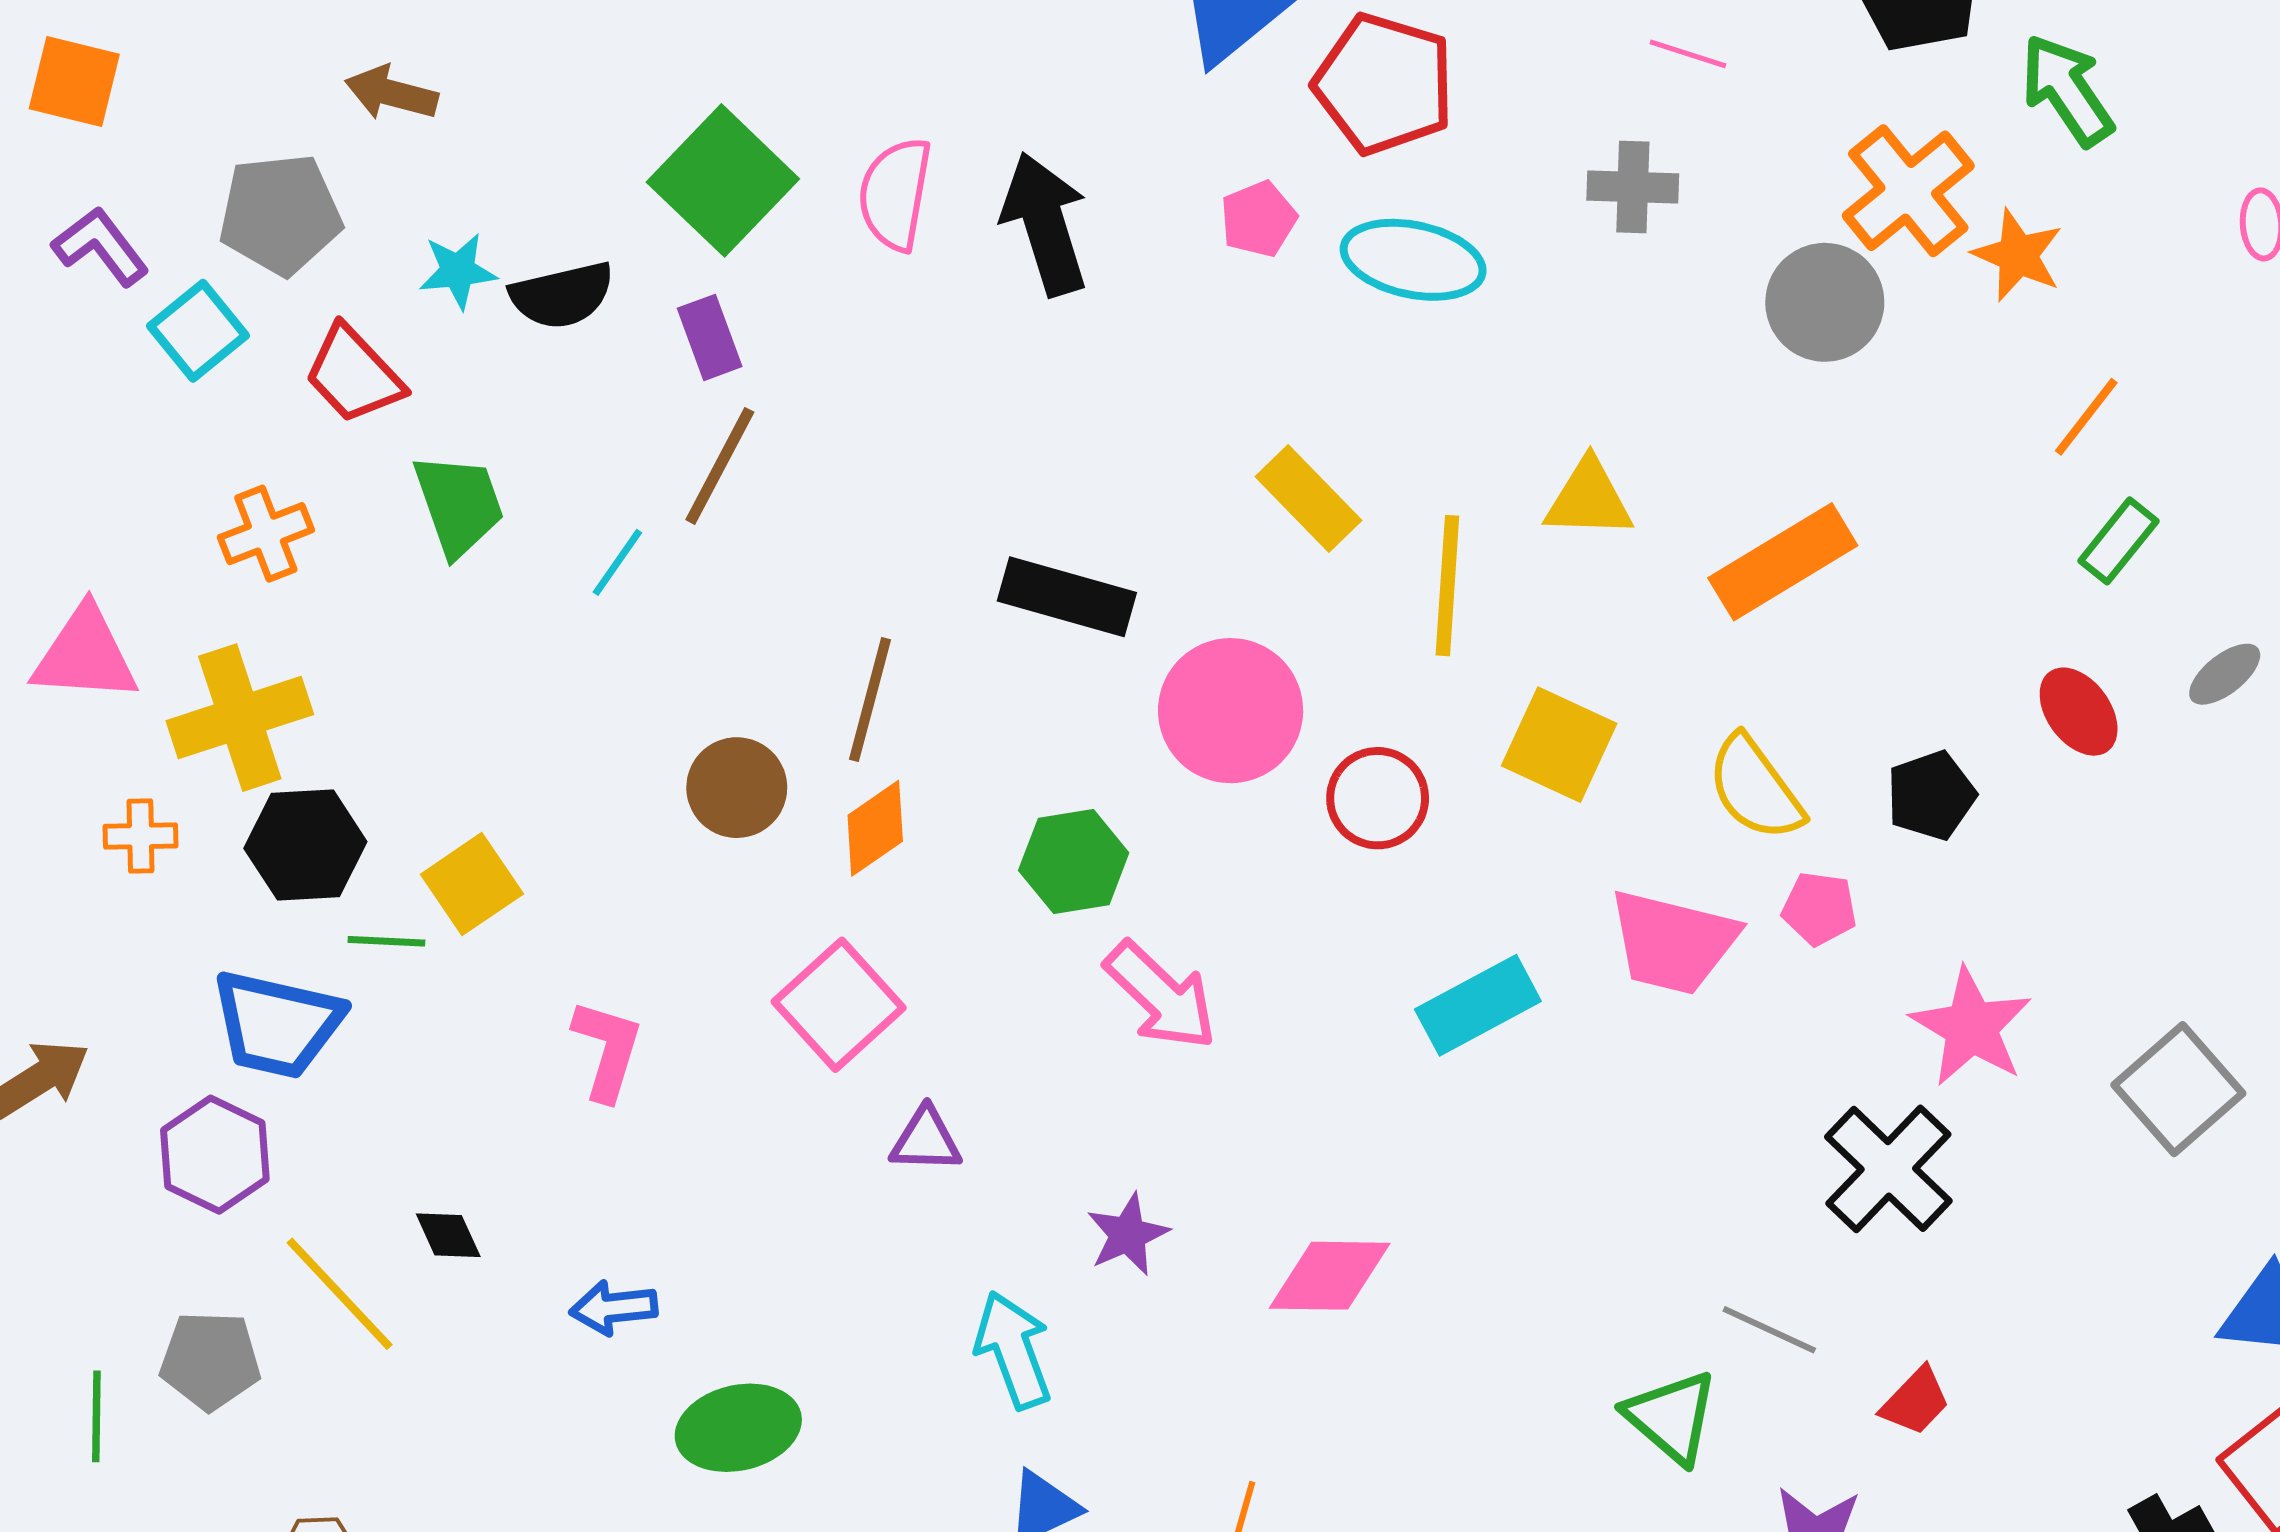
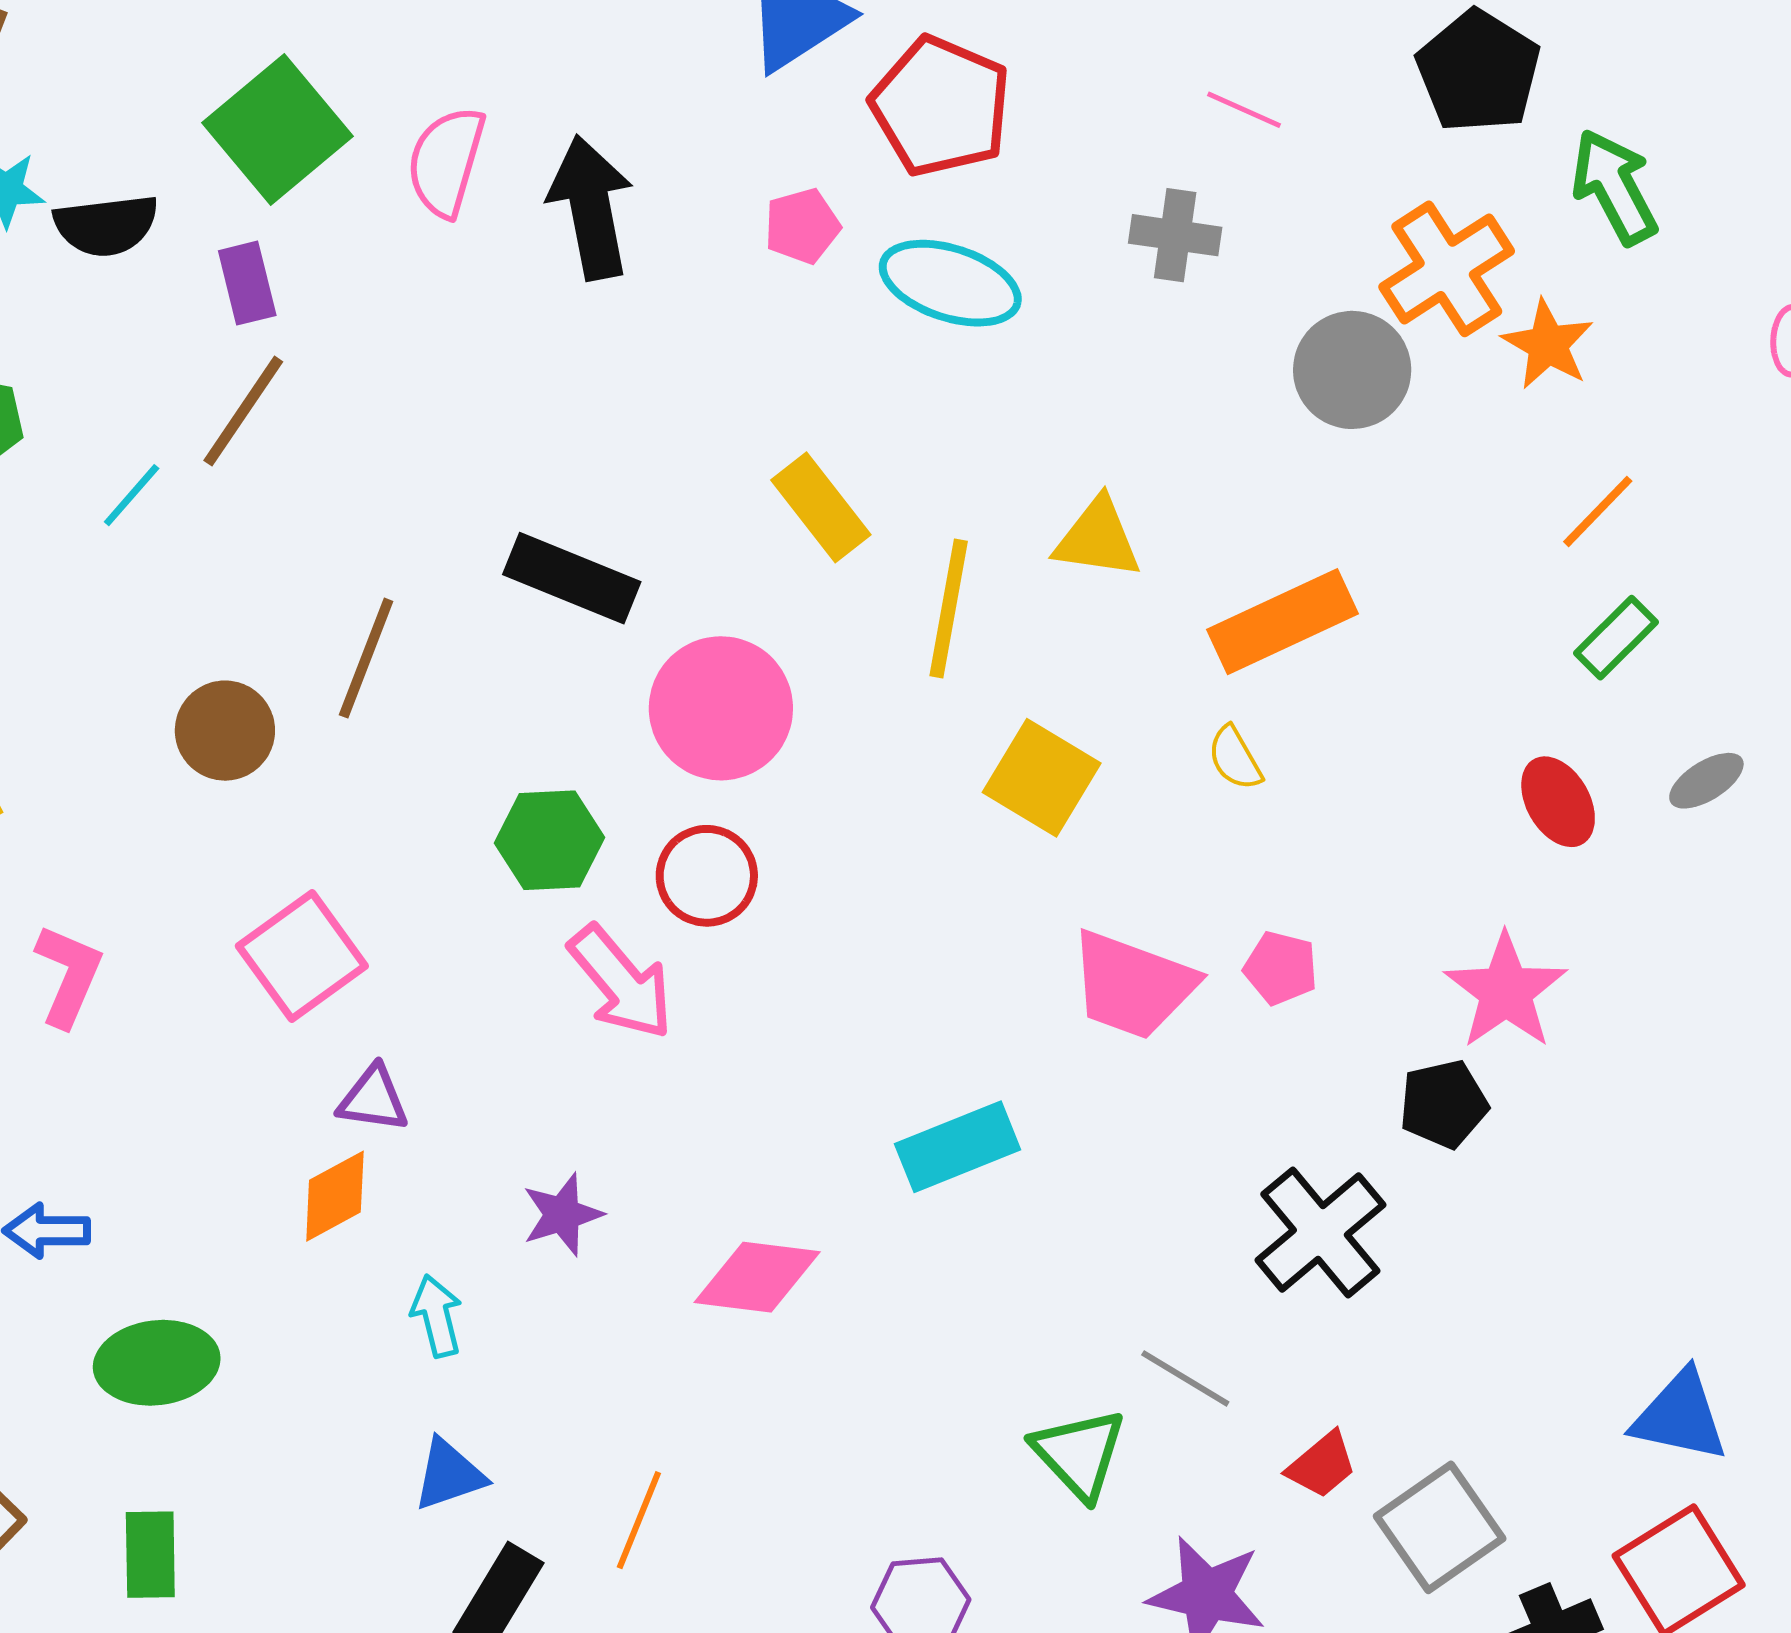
yellow semicircle: (1755, 788) -> (1235, 758), moved, size x0.6
black pentagon: (1931, 795) -> (1444, 1104), moved
red circle: (1378, 798) -> (707, 876), moved
orange diamond: (875, 828) -> (335, 1196), moved
cyan rectangle: (1478, 1005) -> (958, 1147), moved
pink star: (1971, 1027) -> (1506, 991), moved
gray square: (2178, 1089) -> (1440, 1527), moved
cyan arrow: (1013, 1350) -> (437, 1316), size x0.7

